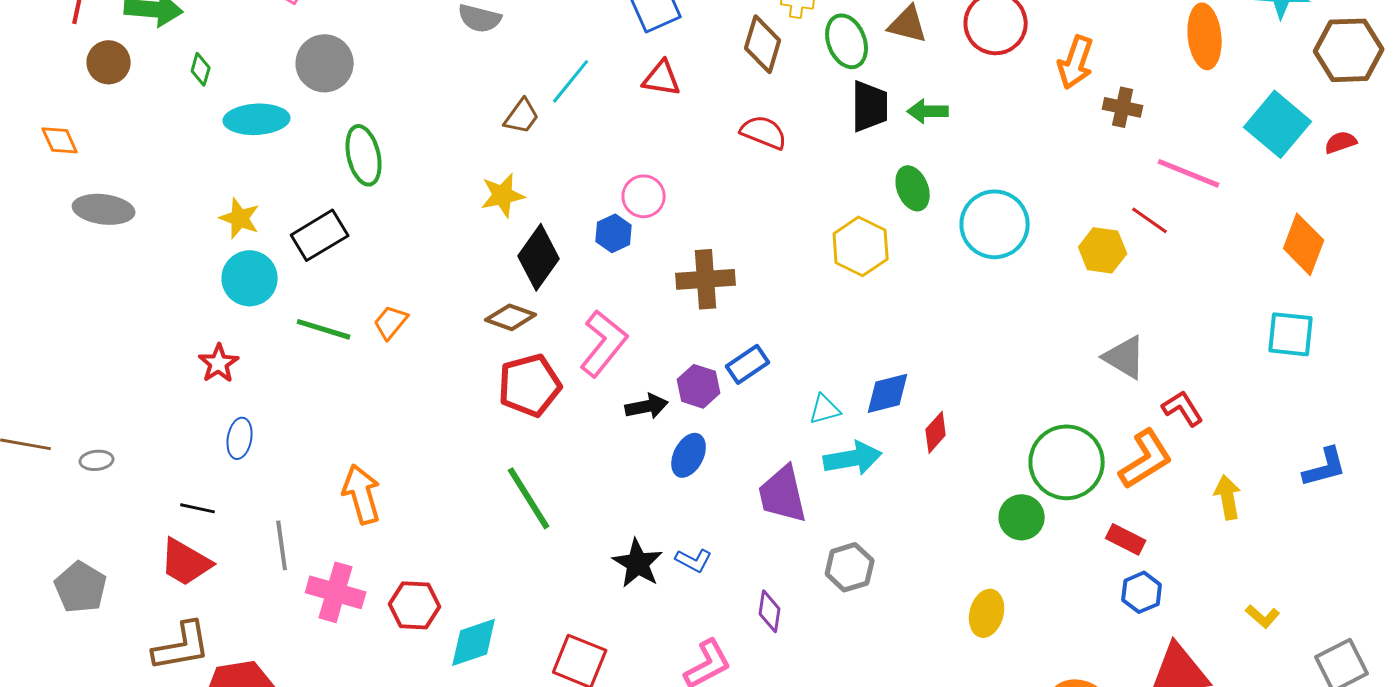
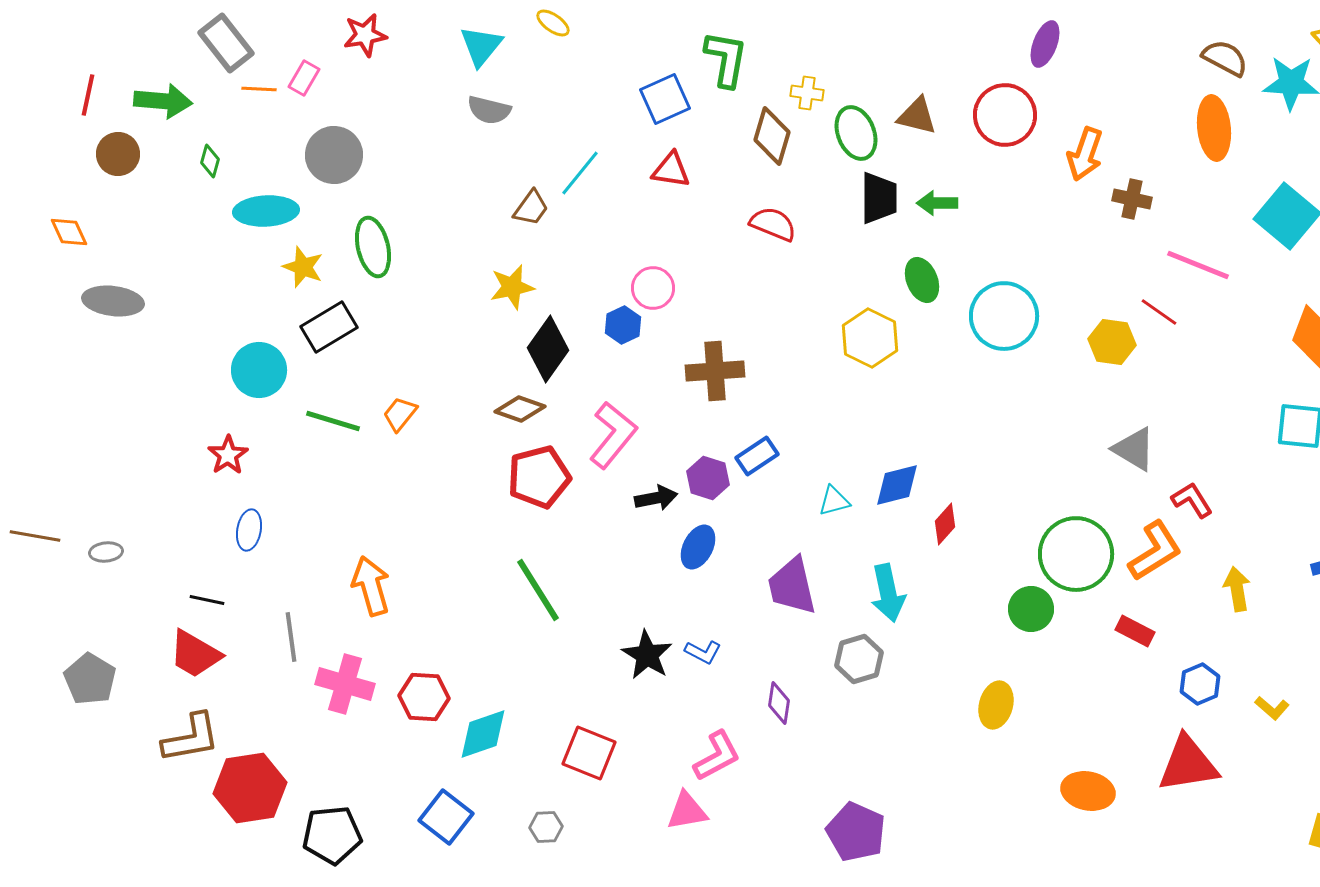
yellow star: (240, 218) -> (303, 267), moved
cyan arrow: (853, 458) -> (888, 593), moved, turned 88
blue hexagon: (1142, 592) -> (1200, 684), moved

